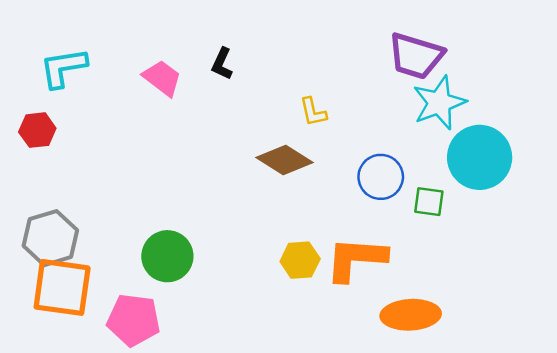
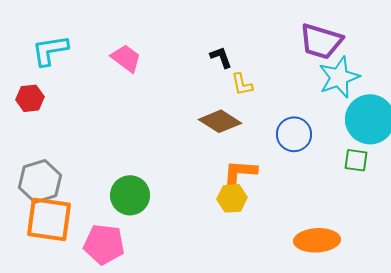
black L-shape: (222, 64) -> (221, 57), moved, turned 135
green square: (429, 202) -> (356, 160), moved
orange L-shape: (356, 259) -> (240, 172), moved, size x0.7

